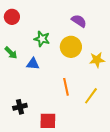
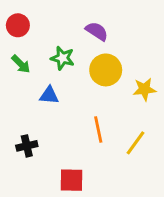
purple semicircle: (79, 21) -> (97, 31), moved
green arrow: (11, 53) -> (21, 64), moved
black cross: (20, 107) -> (27, 146), moved

